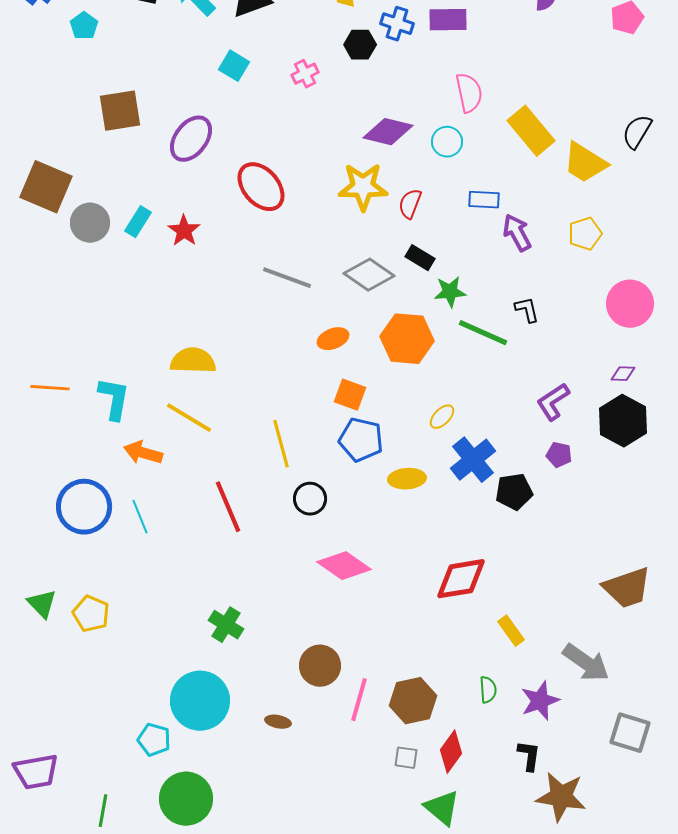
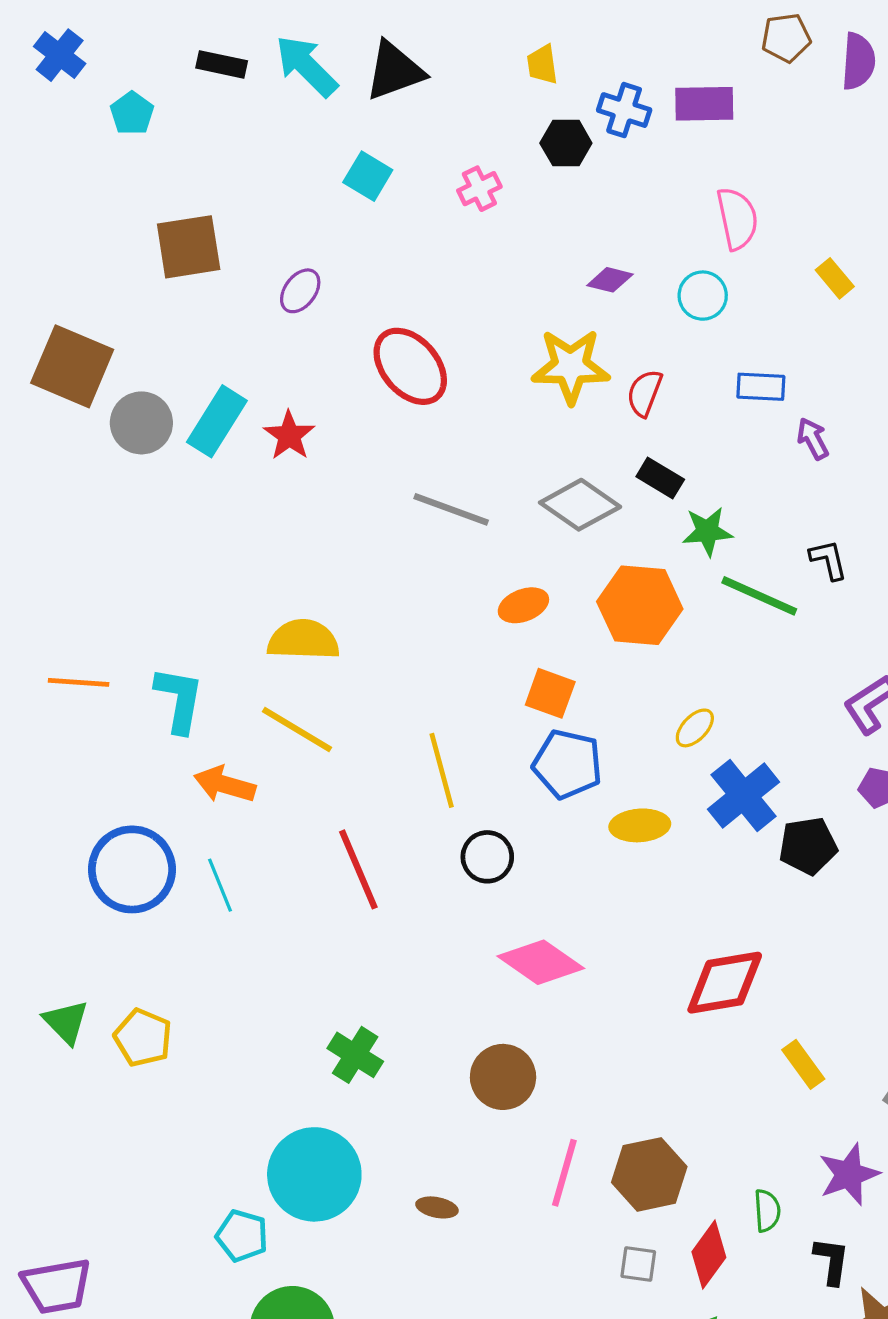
yellow rectangle: (531, 131) -> (835, 278), size x0.5
purple diamond: (388, 132) -> (610, 280), size x0.6
purple ellipse: (191, 139) -> (300, 291), size x0.6
cyan rectangle: (138, 222) -> (217, 421), size x1.4
purple arrow: (517, 233) -> (813, 439), size x0.7
brown circle: (320, 666) -> (503, 1077), moved
green semicircle: (488, 690) -> (767, 1211), moved

